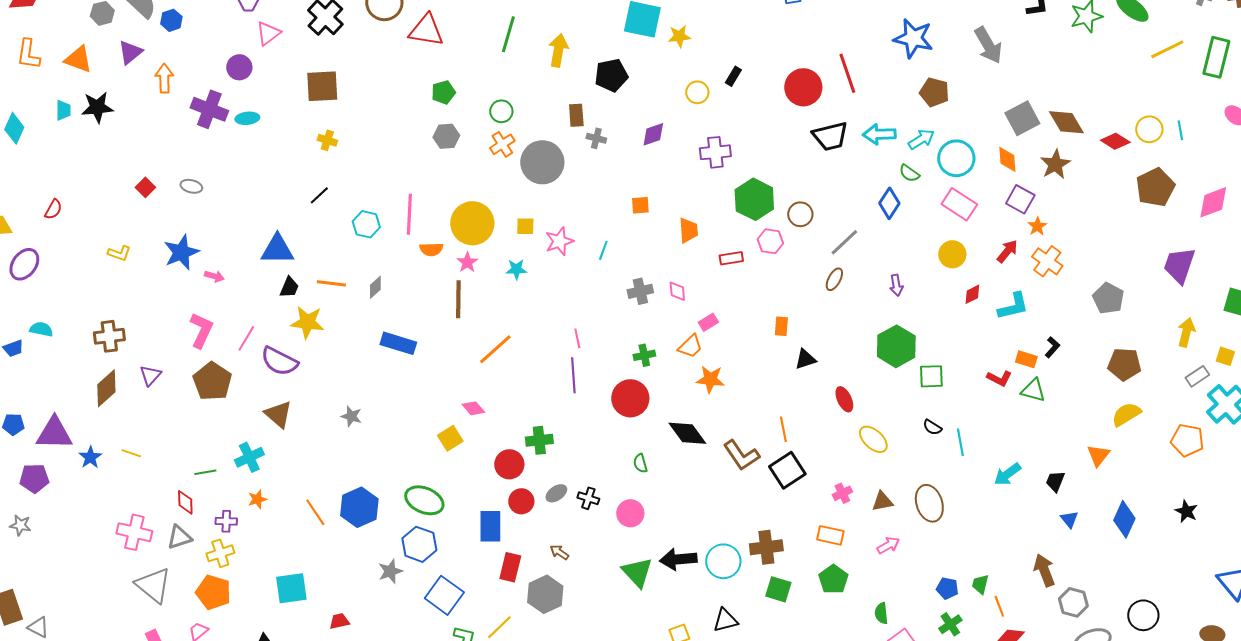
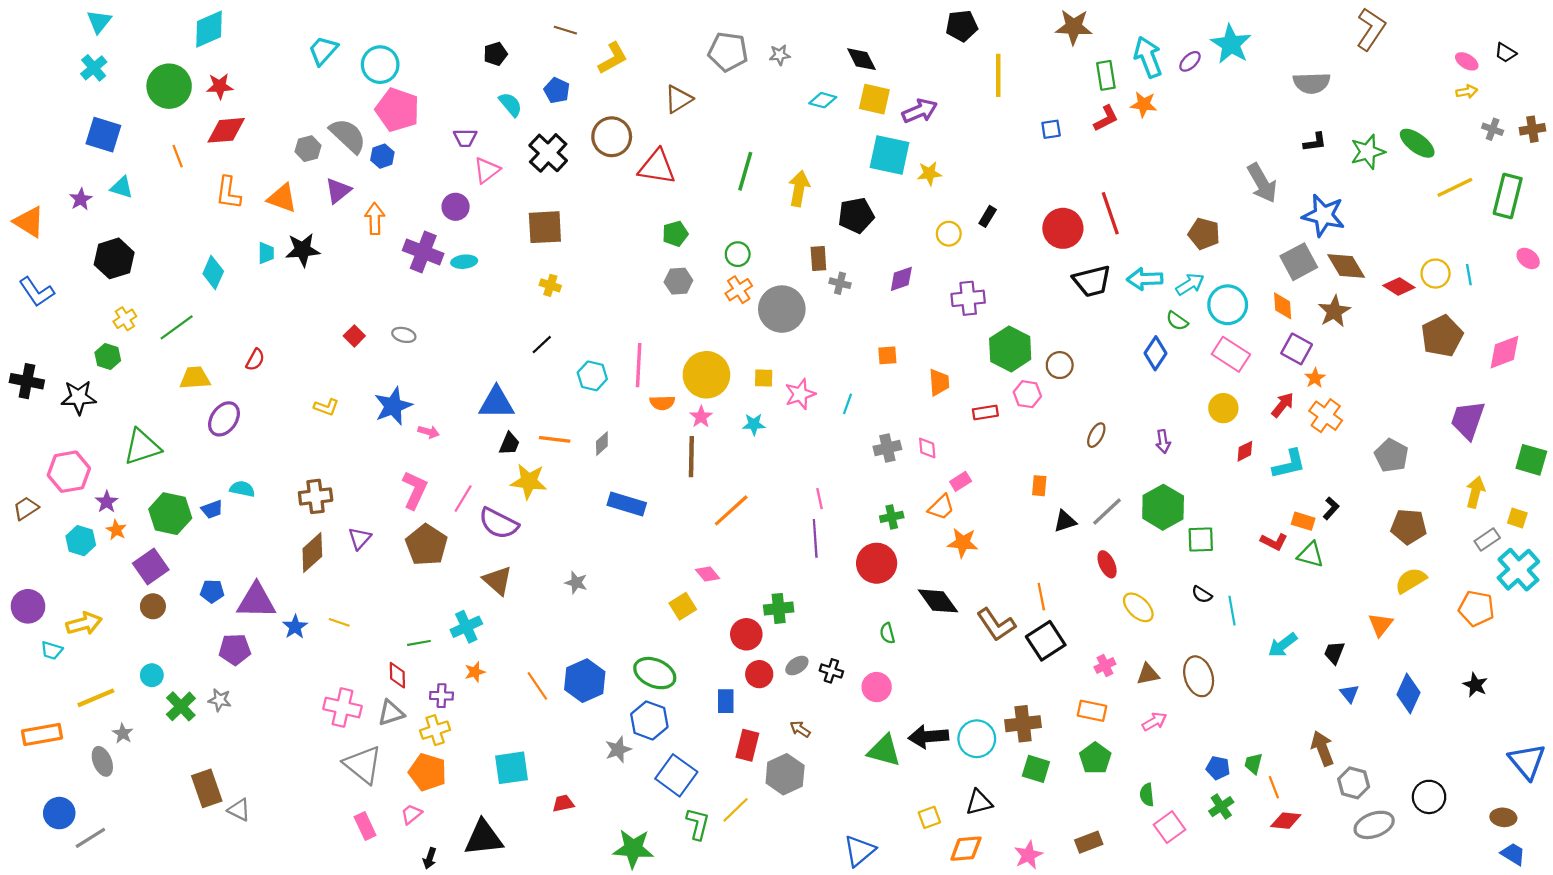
blue star: (913, 38) -> (1324, 215), moved
gray line: (844, 242) -> (1107, 512), moved
blue rectangle: (490, 526) -> (726, 701), size x0.7
green triangle: (637, 572) -> (884, 751), turned -32

